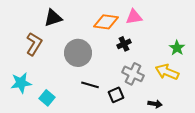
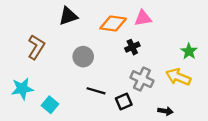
black triangle: (53, 18) -> (68, 16), moved
gray circle: (78, 53) -> (83, 57), size x0.7

